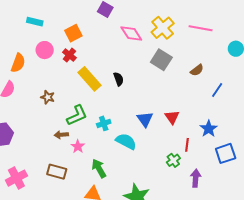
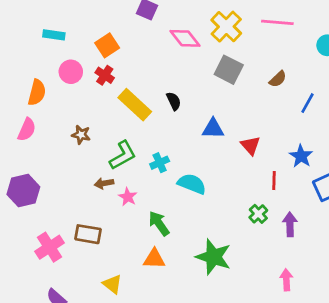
blue triangle: (145, 119) -> (213, 129), moved, turned -48
green cross: (173, 160) -> (258, 214), moved
brown rectangle: (57, 172) -> (88, 234), moved

